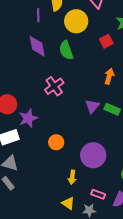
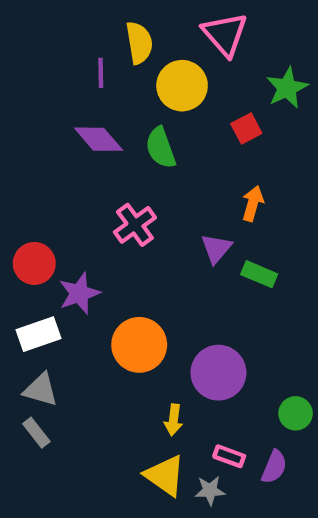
purple diamond: (37, 46) -> (99, 139), turned -30
purple triangle: (92, 106) -> (216, 248), moved
orange circle: (56, 142) -> (139, 345), size x1.6
yellow triangle: (68, 203) -> (165, 475), size x1.5

